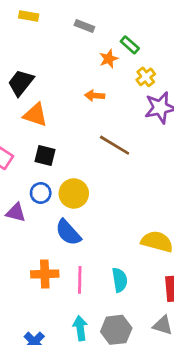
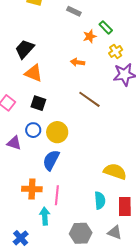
blue semicircle: (68, 232) -> (51, 160), turned 65
cyan semicircle: (120, 280) -> (100, 200), moved
cyan arrow: (80, 328) -> (45, 216), moved

